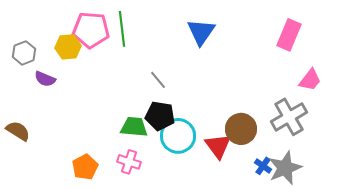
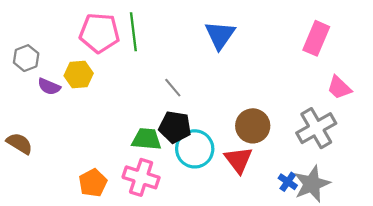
yellow hexagon: (68, 47) -> (79, 74), moved
pink trapezoid: (310, 80) -> (339, 88), turned 95
brown circle: (241, 129) -> (253, 126), moved
pink cross: (129, 162) -> (141, 177), size x1.4

